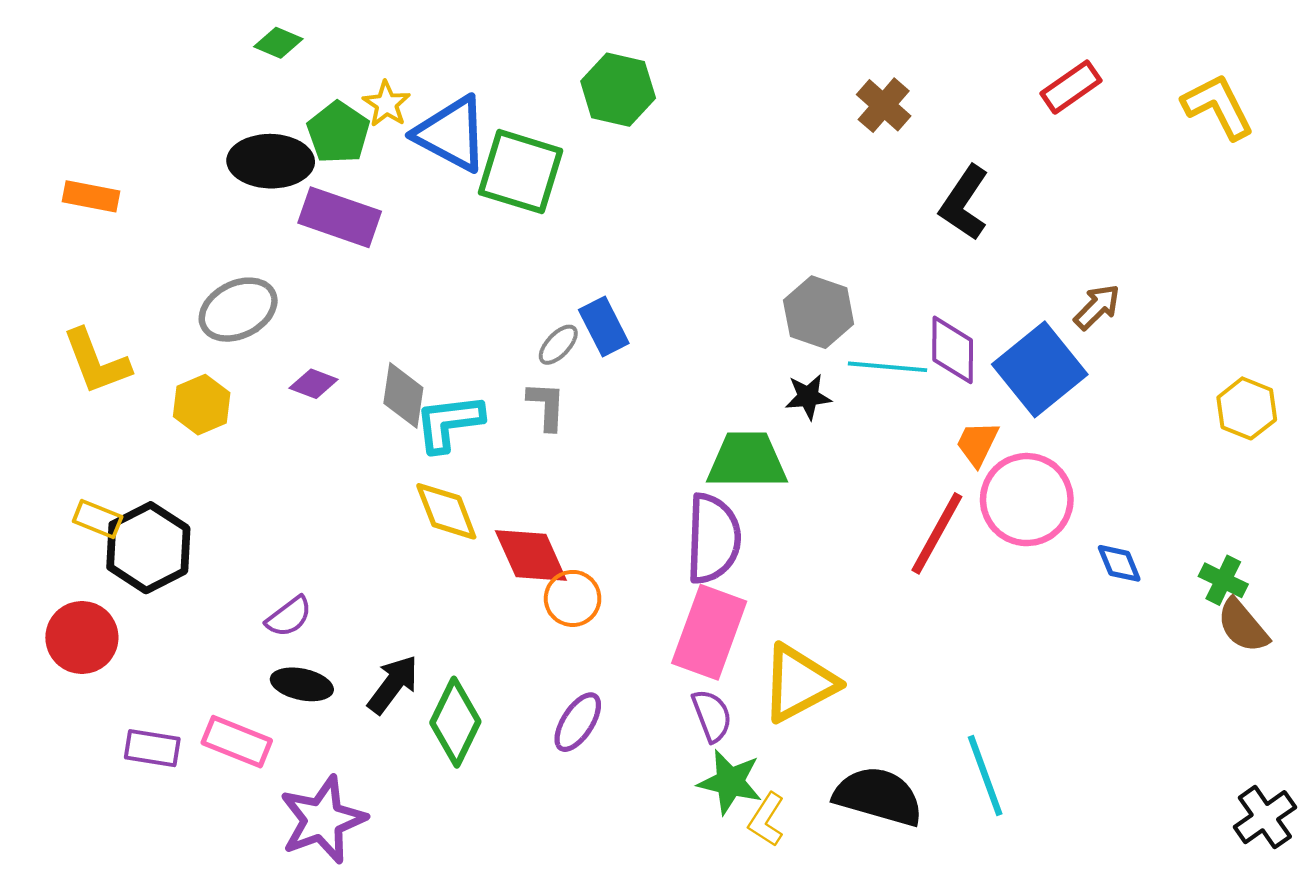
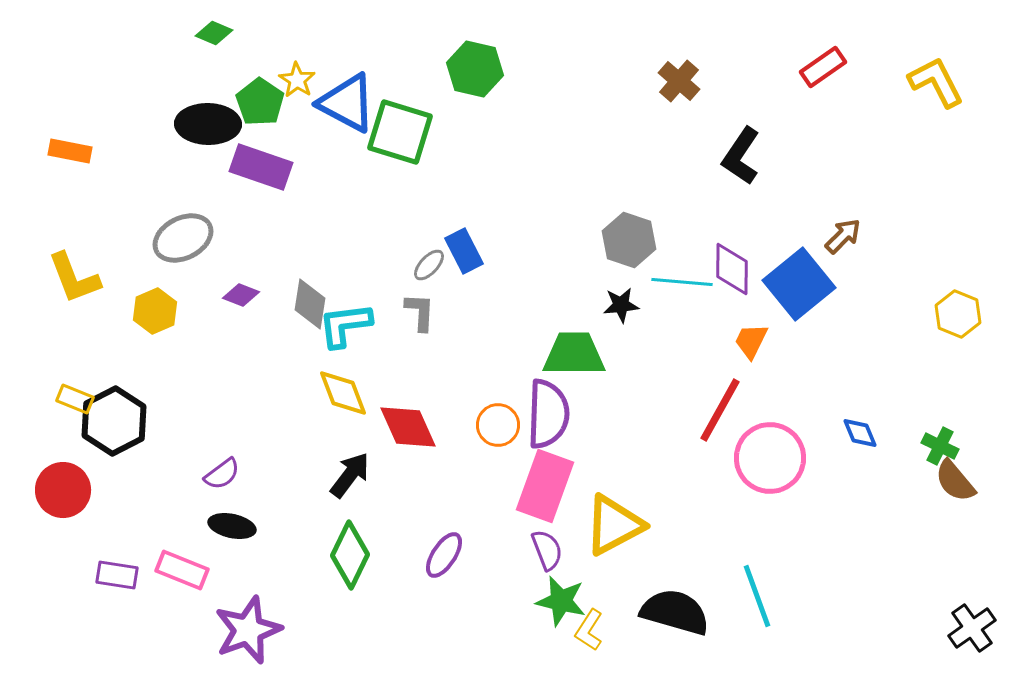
pink circle: (1027, 500) -> (770, 458), moved
orange circle: (573, 598) -> (498, 425), moved
black arrow: (393, 684) -> (350, 475), moved

